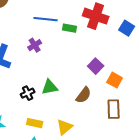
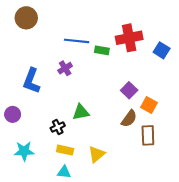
red cross: (96, 16) -> (129, 38), turned -30
black cross: (28, 93) -> (58, 127), moved
brown semicircle: (84, 95) -> (129, 119), moved

